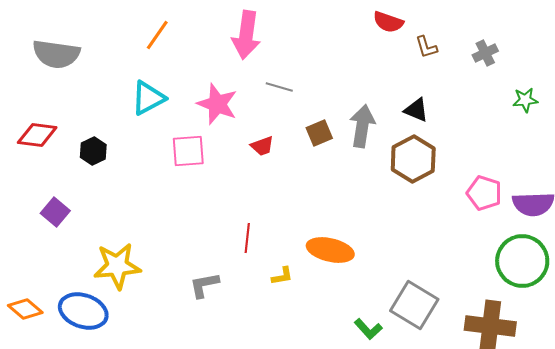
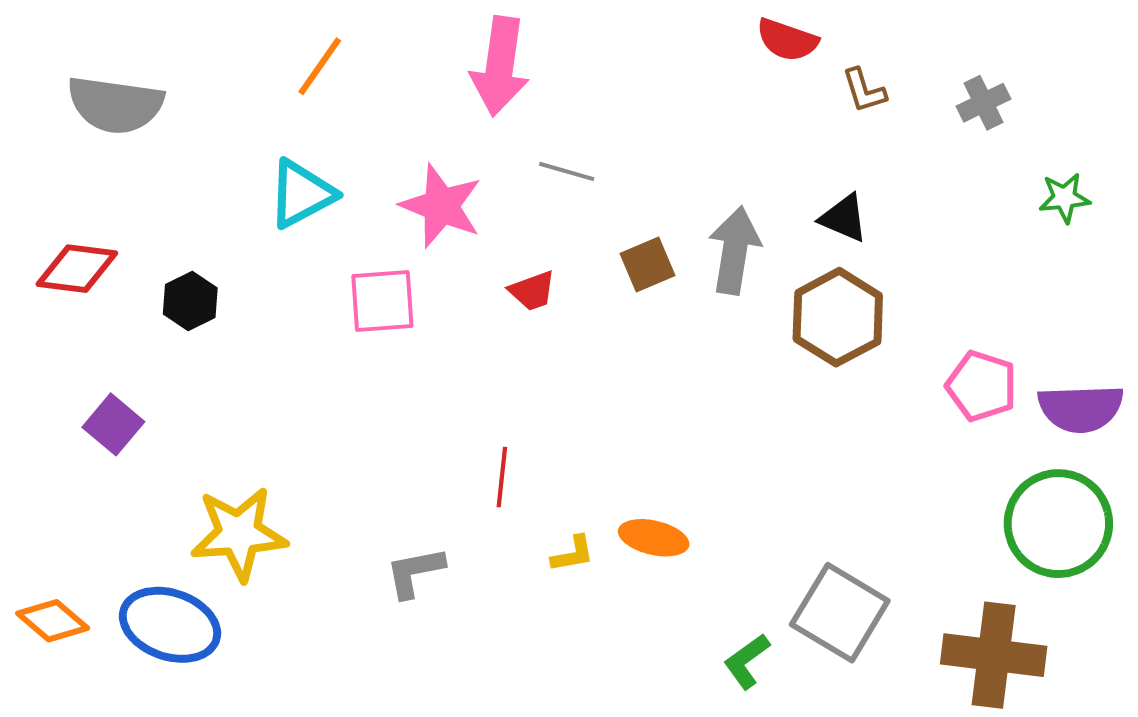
orange ellipse: (330, 250) -> (654, 538), moved, size x0.7
green L-shape: (368, 329) -> (747, 661), turned 96

